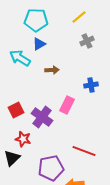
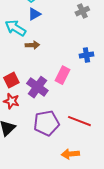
brown arrow: (52, 70) -> (32, 45), moved
red star: (23, 139) -> (11, 101), moved
purple pentagon: (51, 168) -> (46, 123), moved

